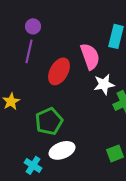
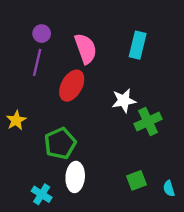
pink semicircle: (90, 56) -> (86, 49), moved
white ellipse: (62, 150) -> (75, 177), turned -65

